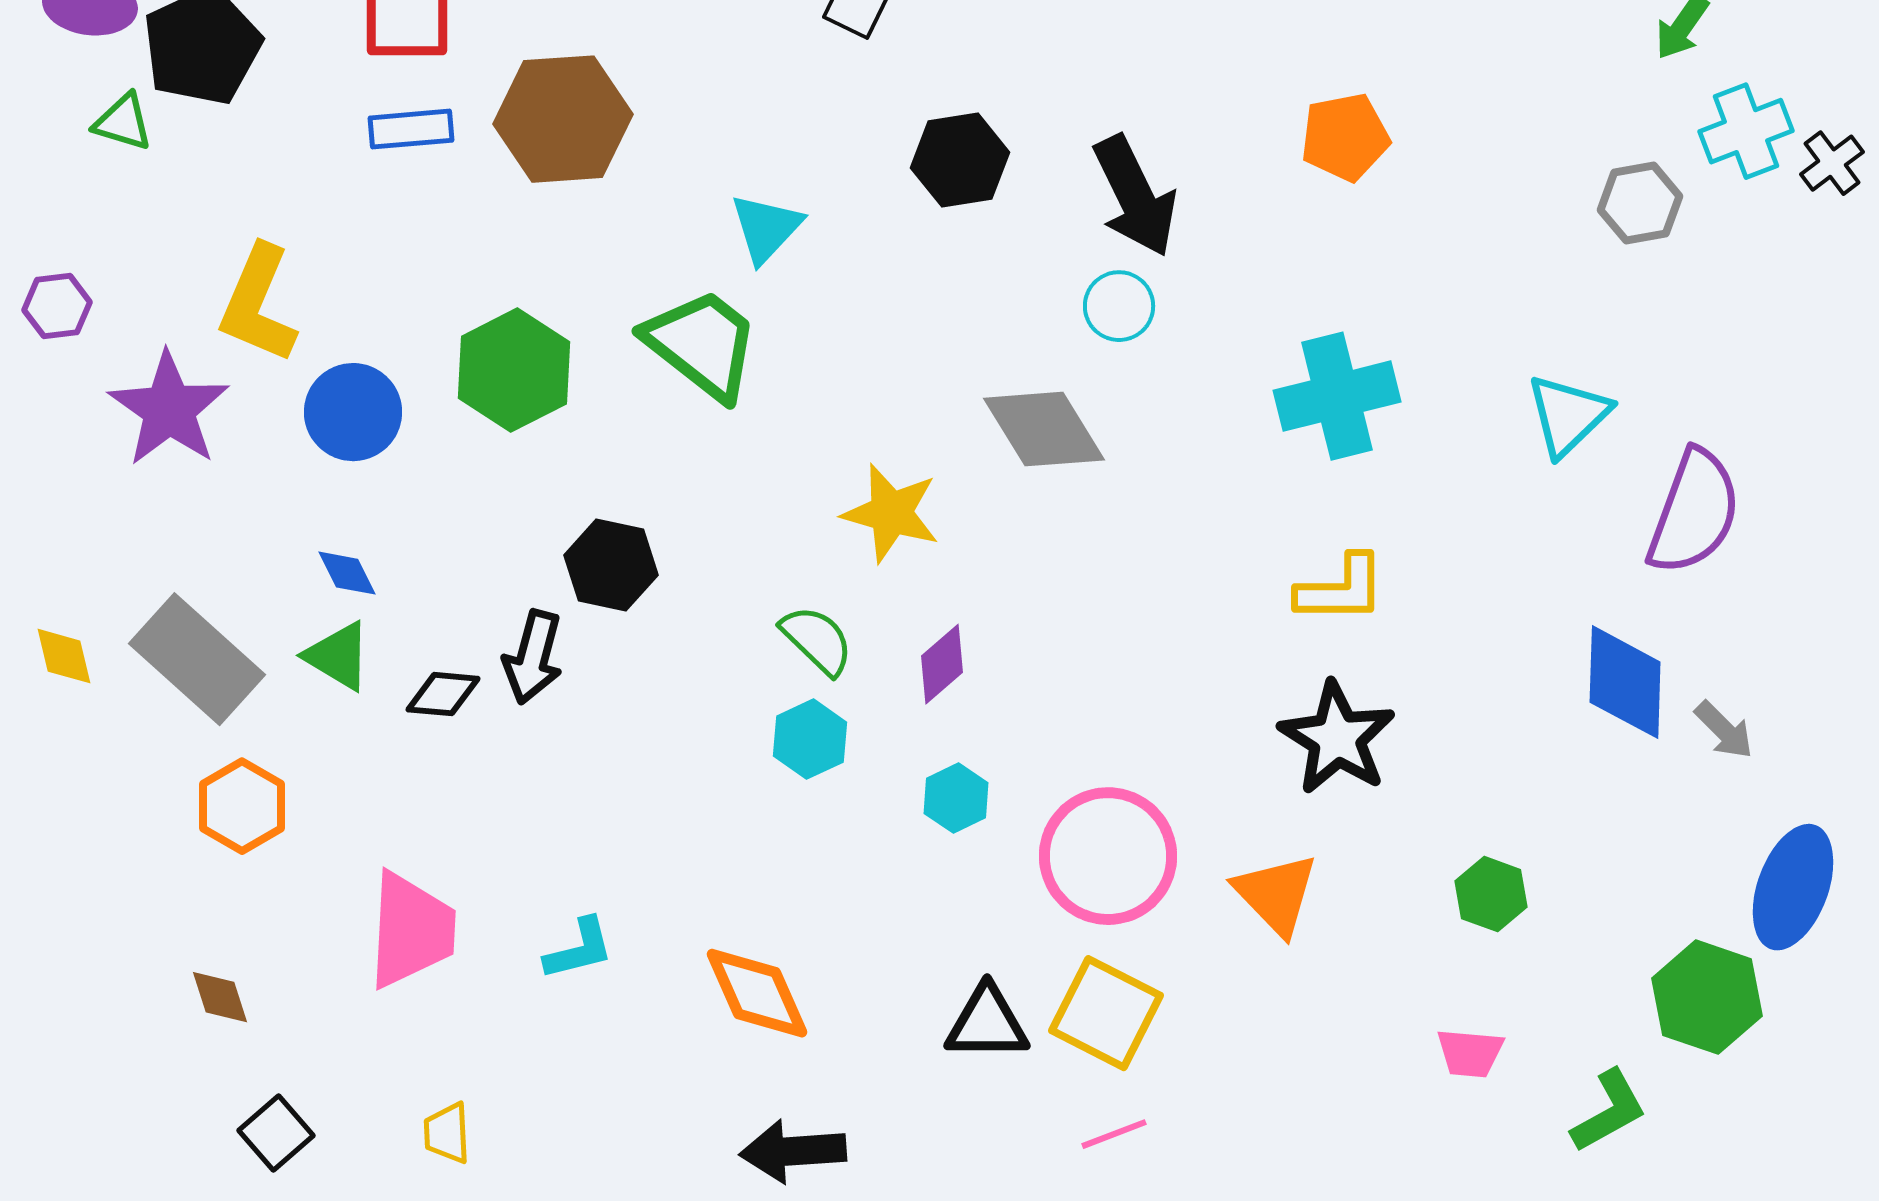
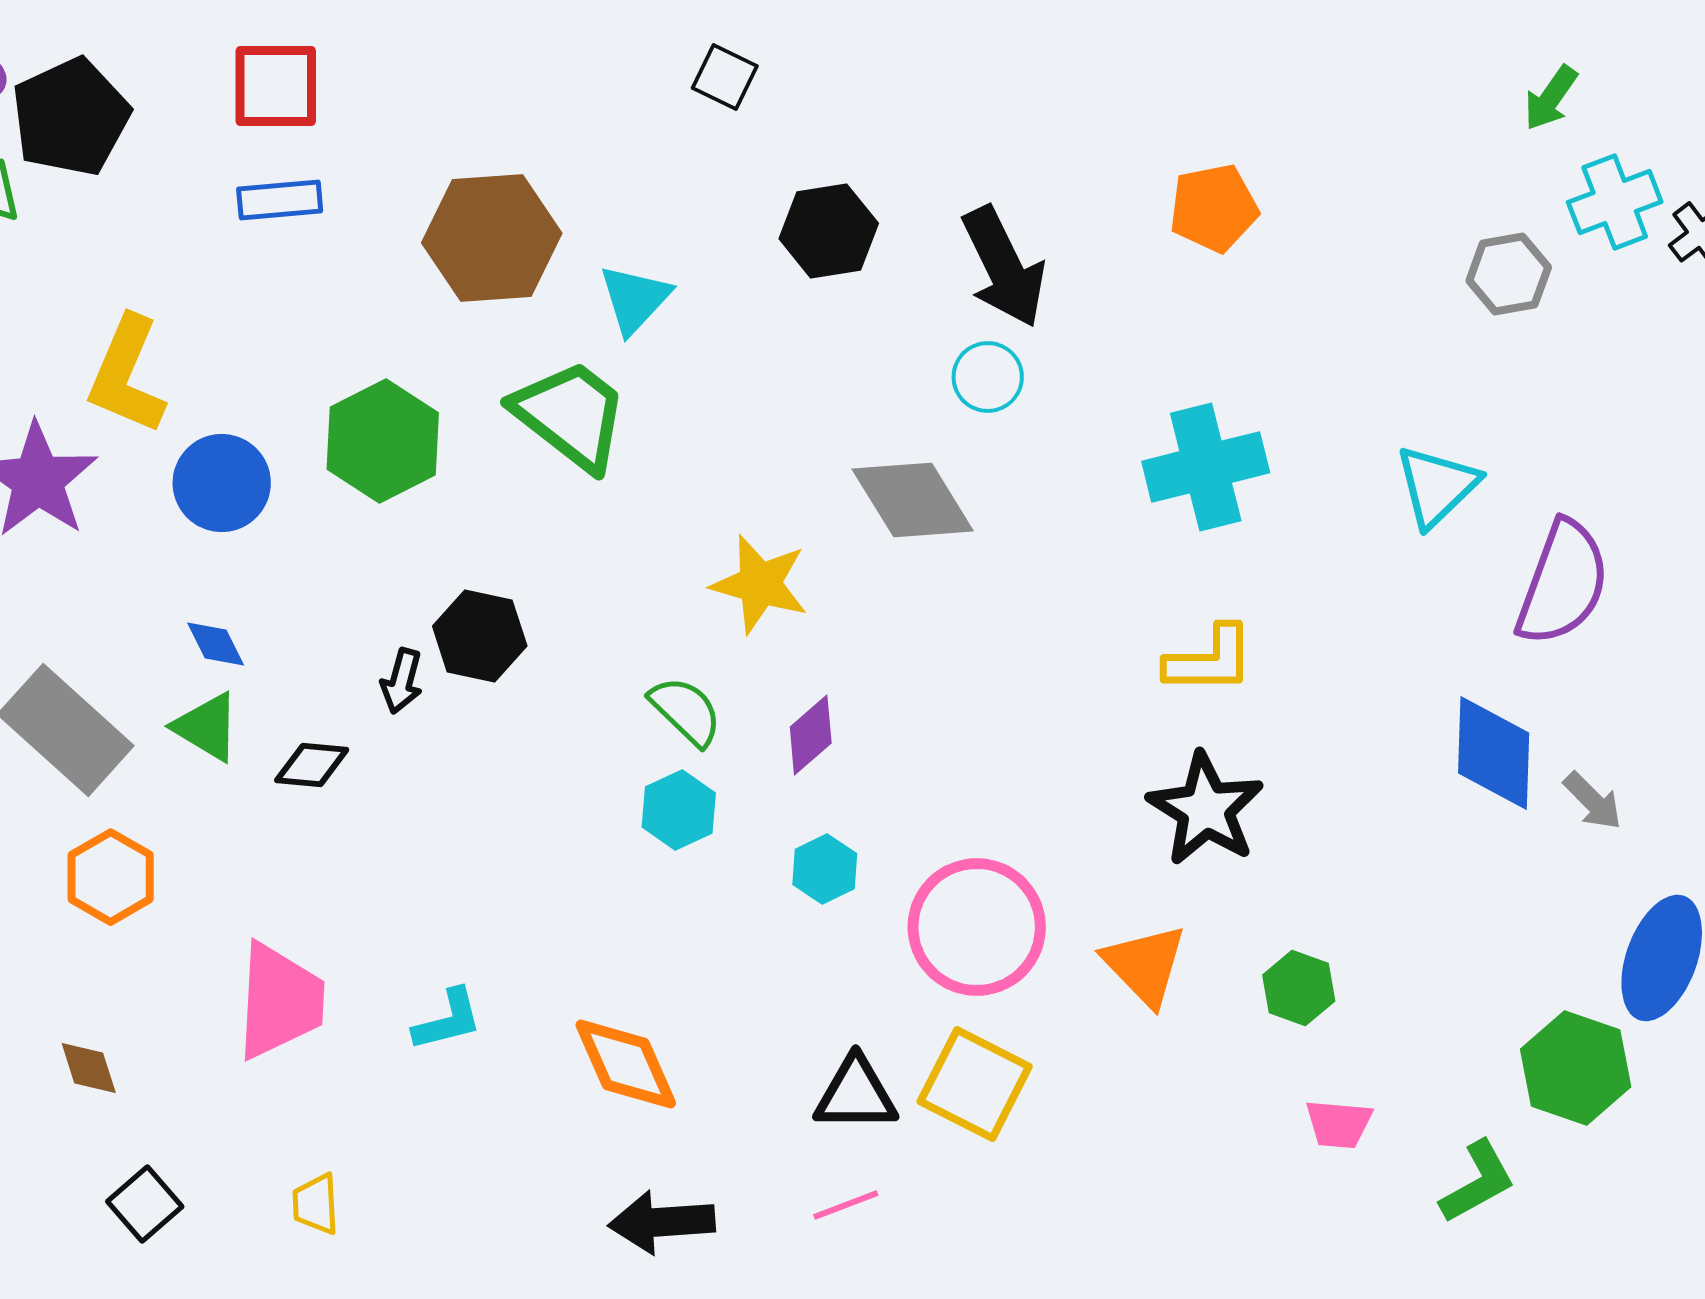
brown hexagon: (563, 119) -> (492, 238), moved
black arrow: (533, 657) -> (402, 681), moved, size x0.7
green hexagon: (1491, 894) -> (1299, 988), moved
pink line: (1114, 1134) -> (846, 1205), moved

